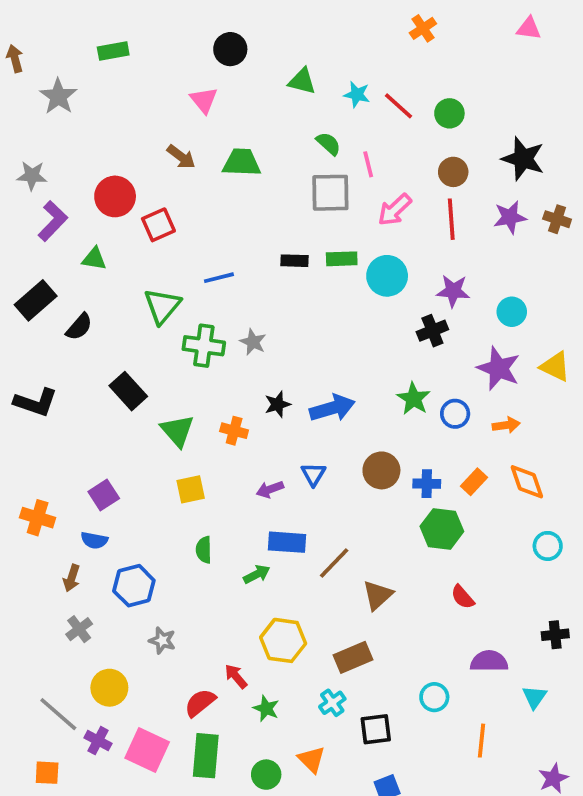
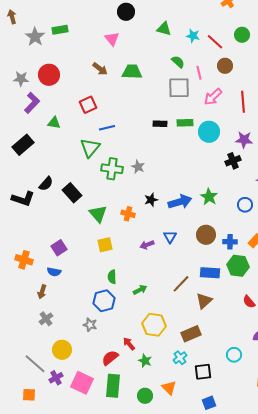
green rectangle: (113, 51) -> (60, 30), moved
green circle: (449, 113) -> (242, 35), moved
brown circle: (453, 172) -> (225, 66), moved
red circle: (115, 196) -> (49, 75), moved
blue line: (219, 278) -> (107, 128), moved
black semicircle: (79, 327) -> (46, 184), moved
green star: (414, 399) -> (209, 197), moved
blue rectangle: (287, 542) -> (210, 273), moved
blue hexagon: (134, 586) -> (104, 301), moved
purple cross: (98, 741) -> (56, 378), turned 32

